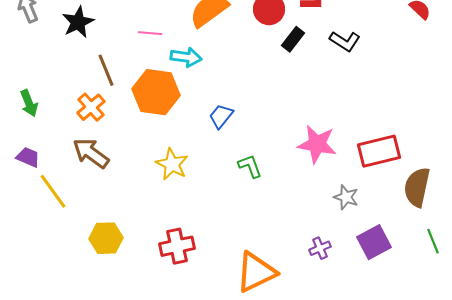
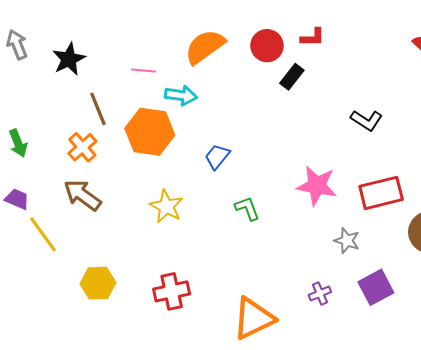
black L-shape: (345, 41) -> (367, 120), moved

